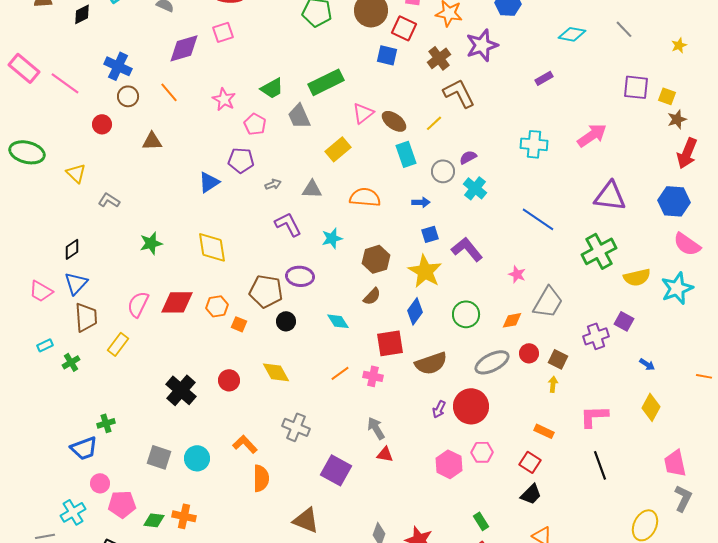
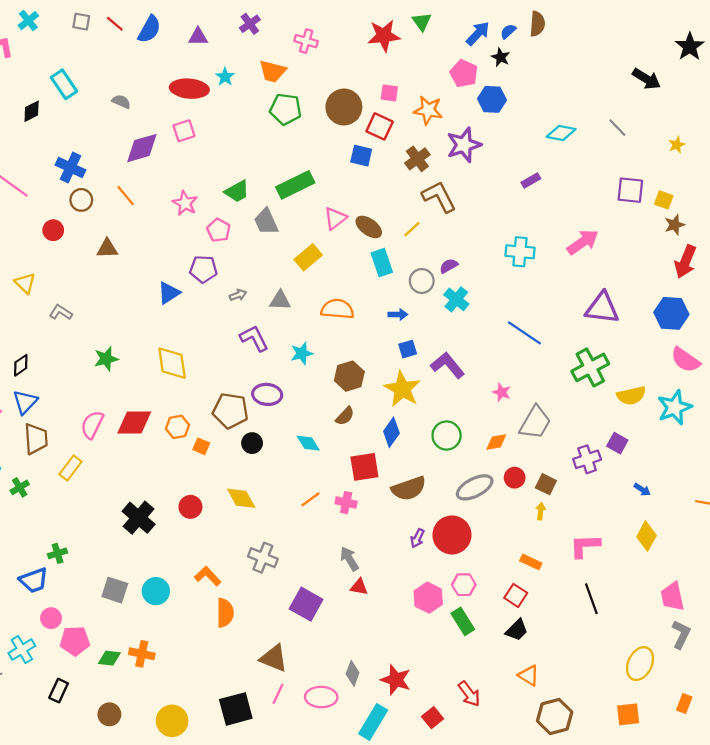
green rectangle: (481, 521) -> (463, 621), moved, size x1.4

